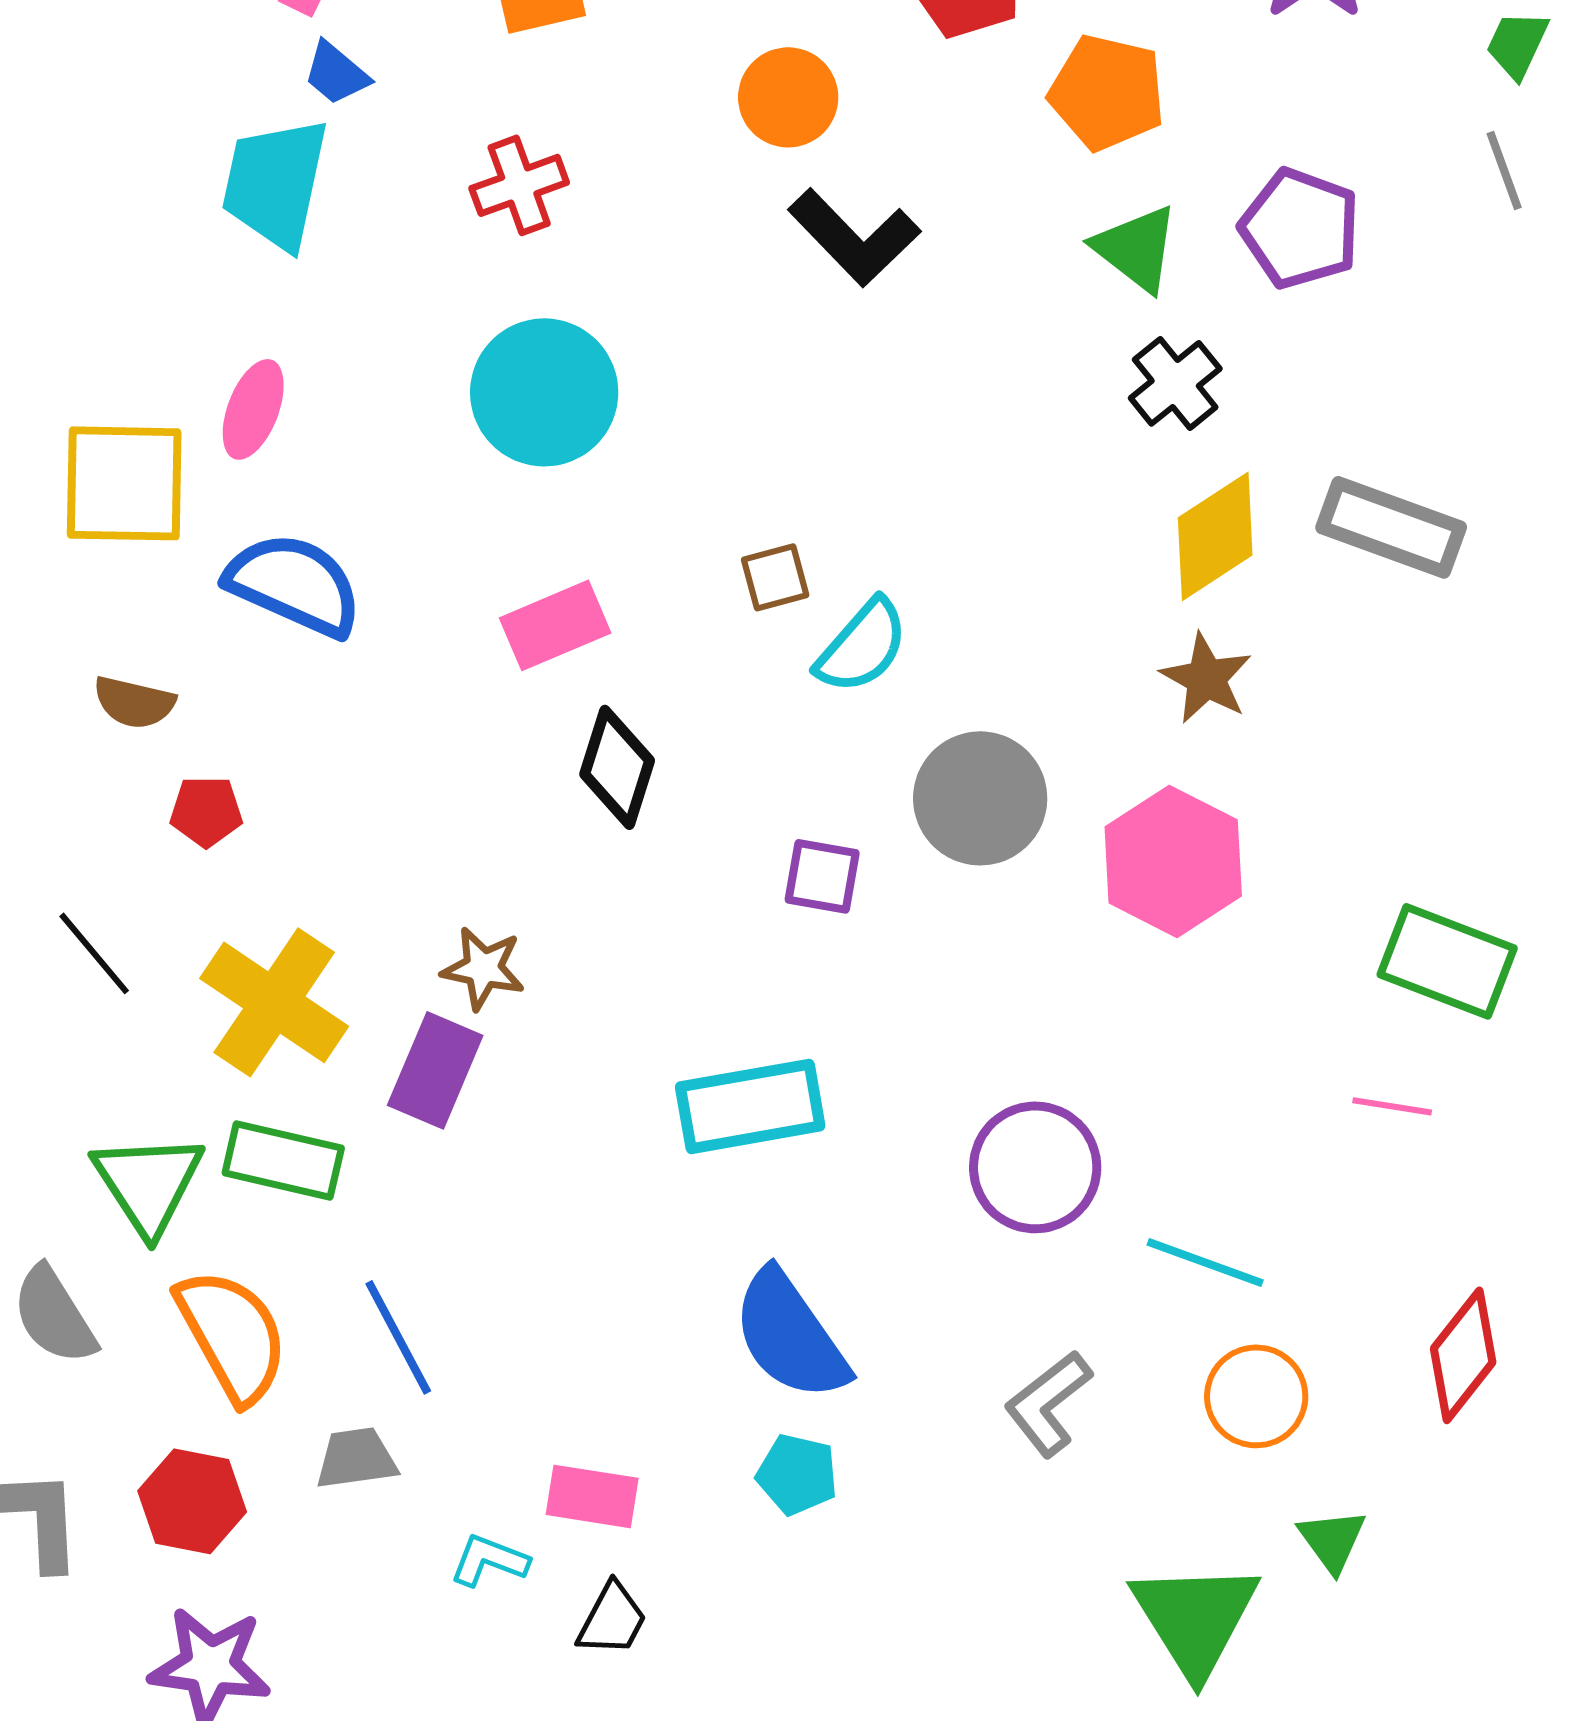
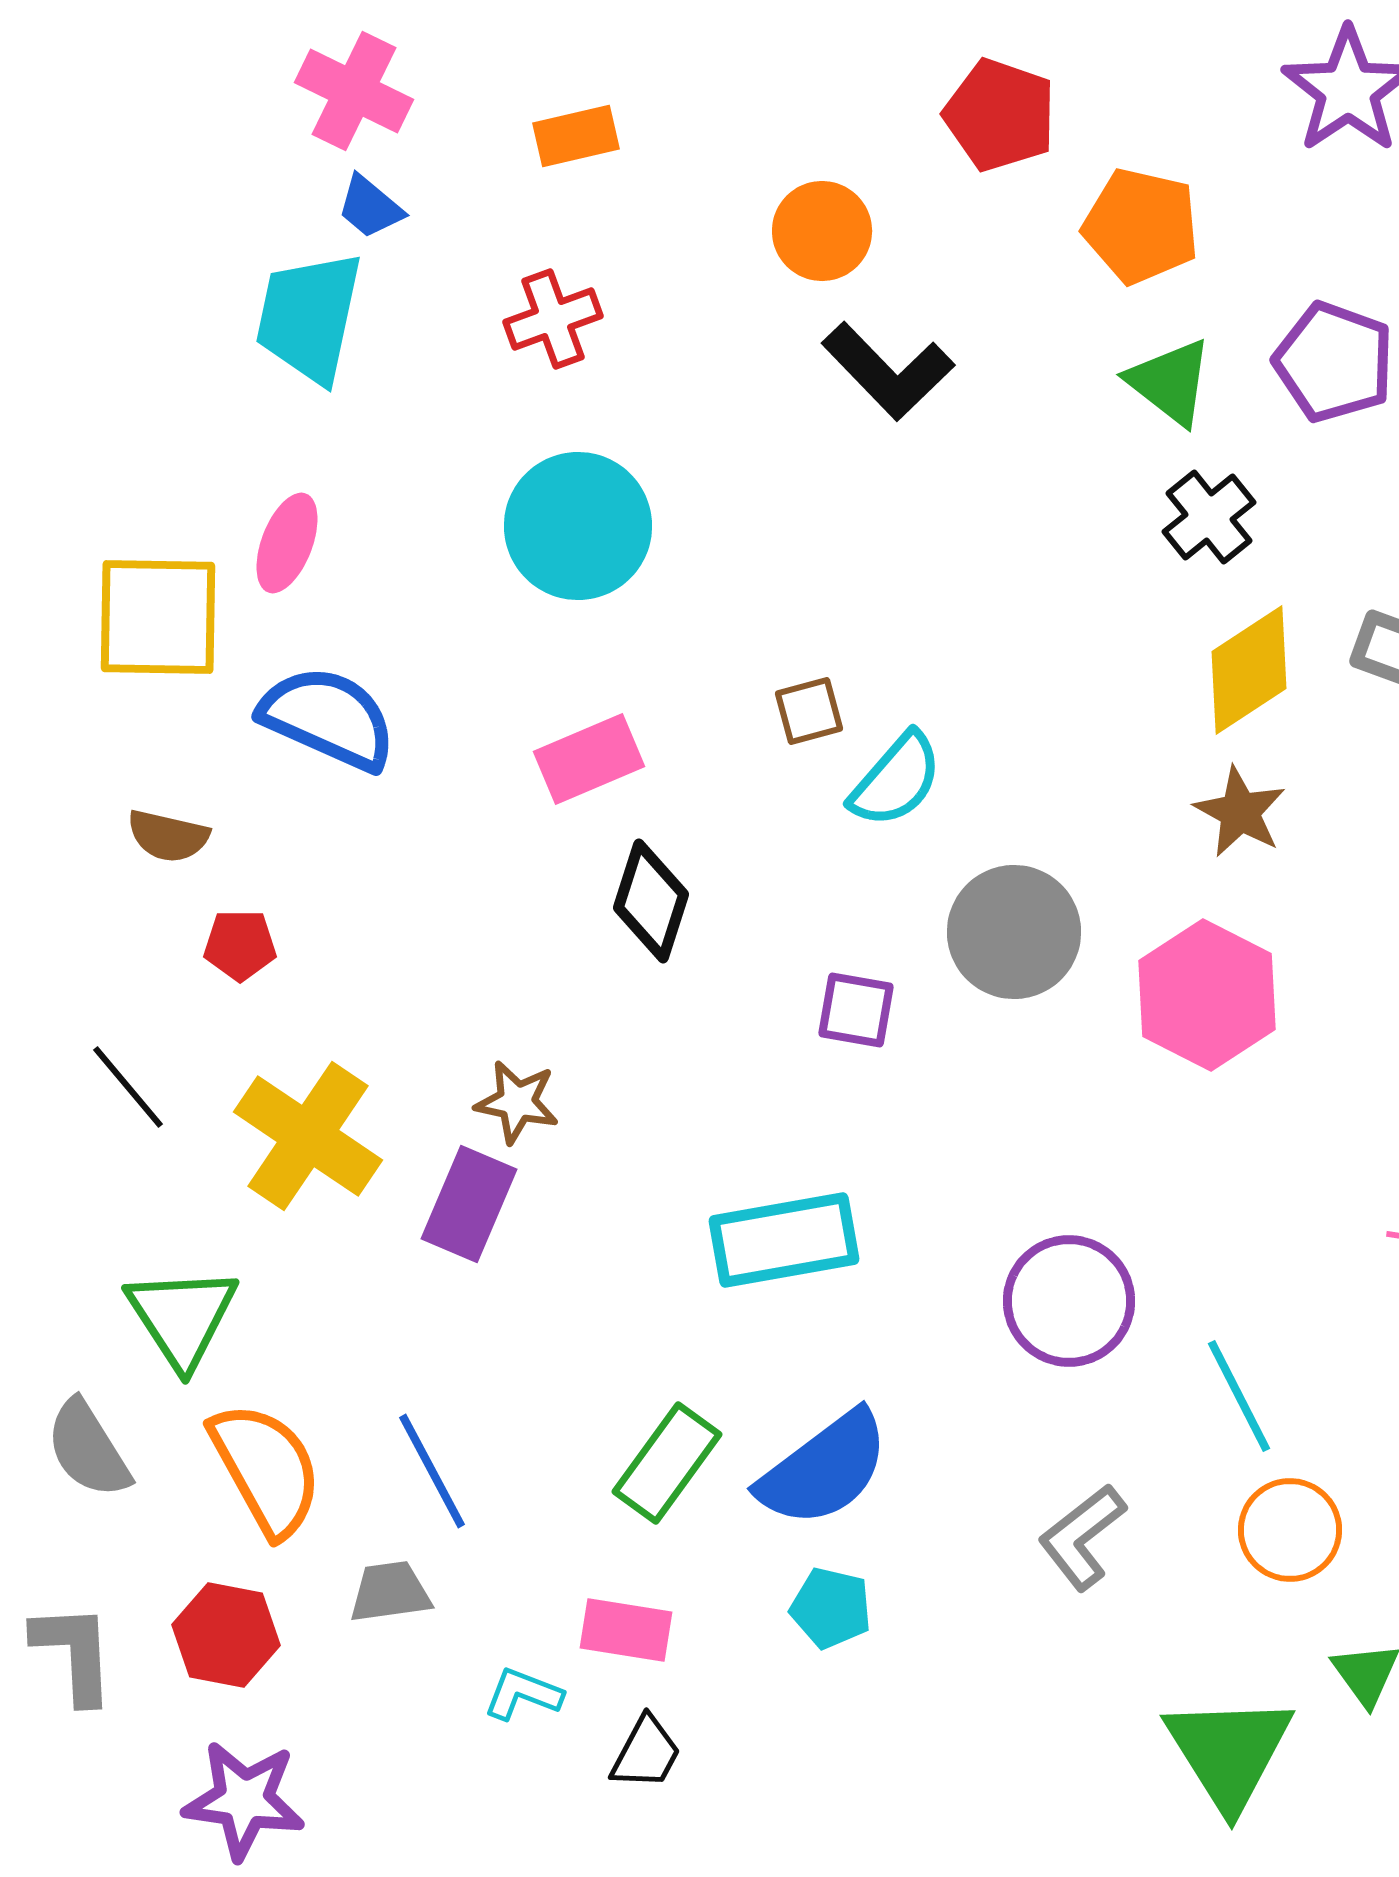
green rectangle: (283, 1160) -> (667, 1463), moved, turned -67
cyan line: (1205, 1262) -> (1239, 1396), turned 43
blue semicircle: (790, 1335) -> (824, 1469), turned -92

